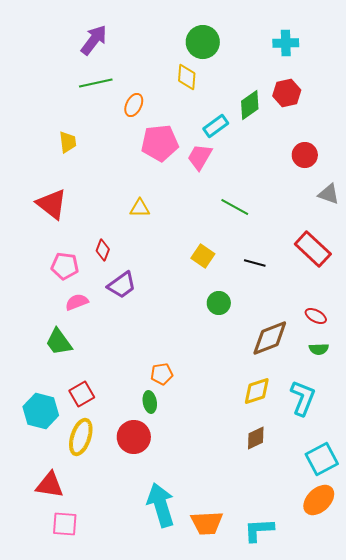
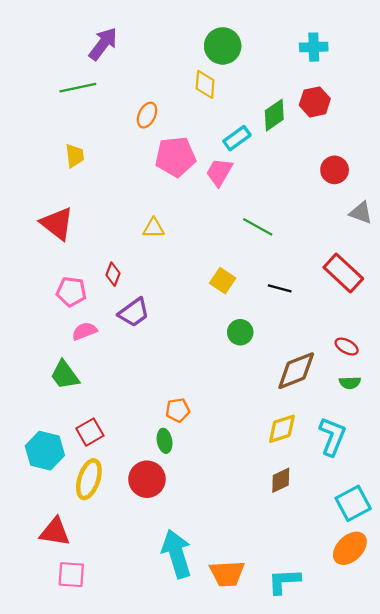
green line: (96, 83) -> (78, 88), moved

